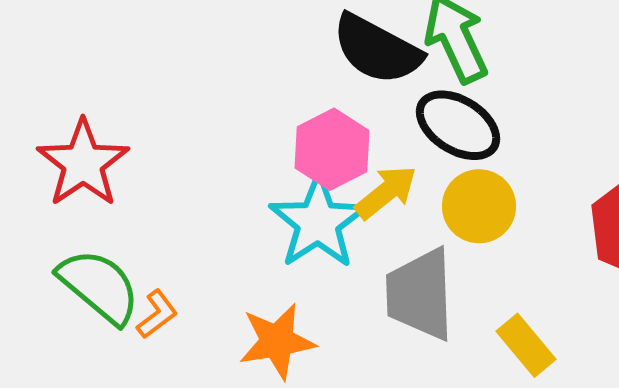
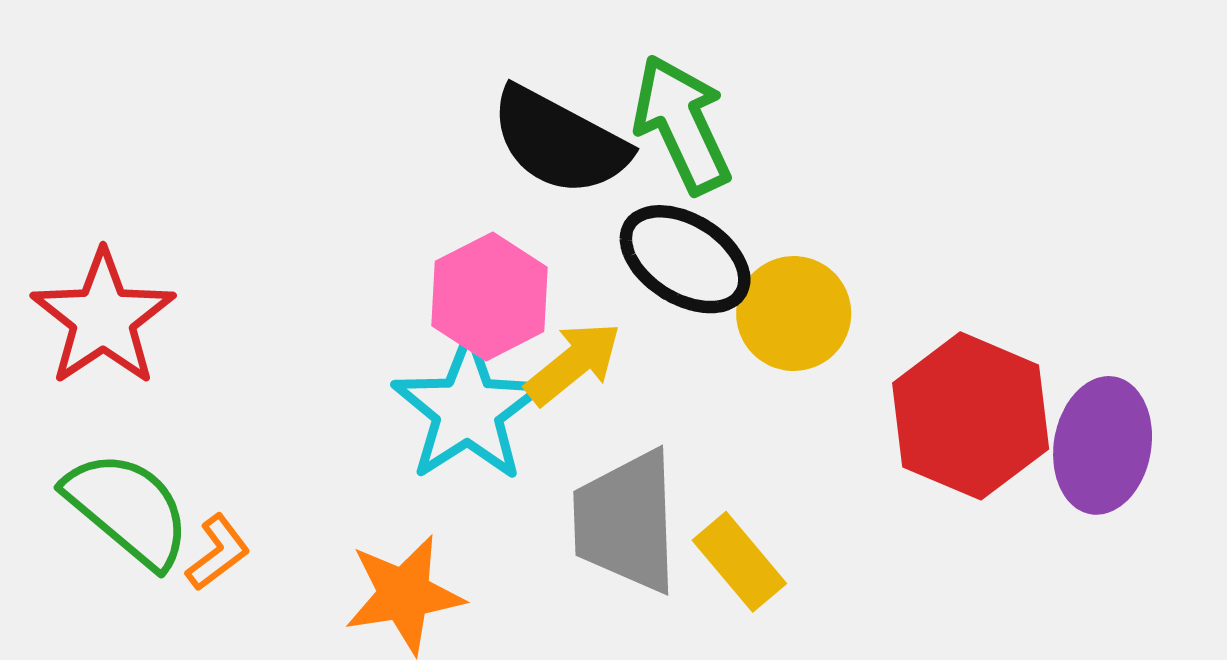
yellow circle: (479, 206) -> (794, 314), moved
yellow rectangle: (526, 345) -> (739, 562), moved

